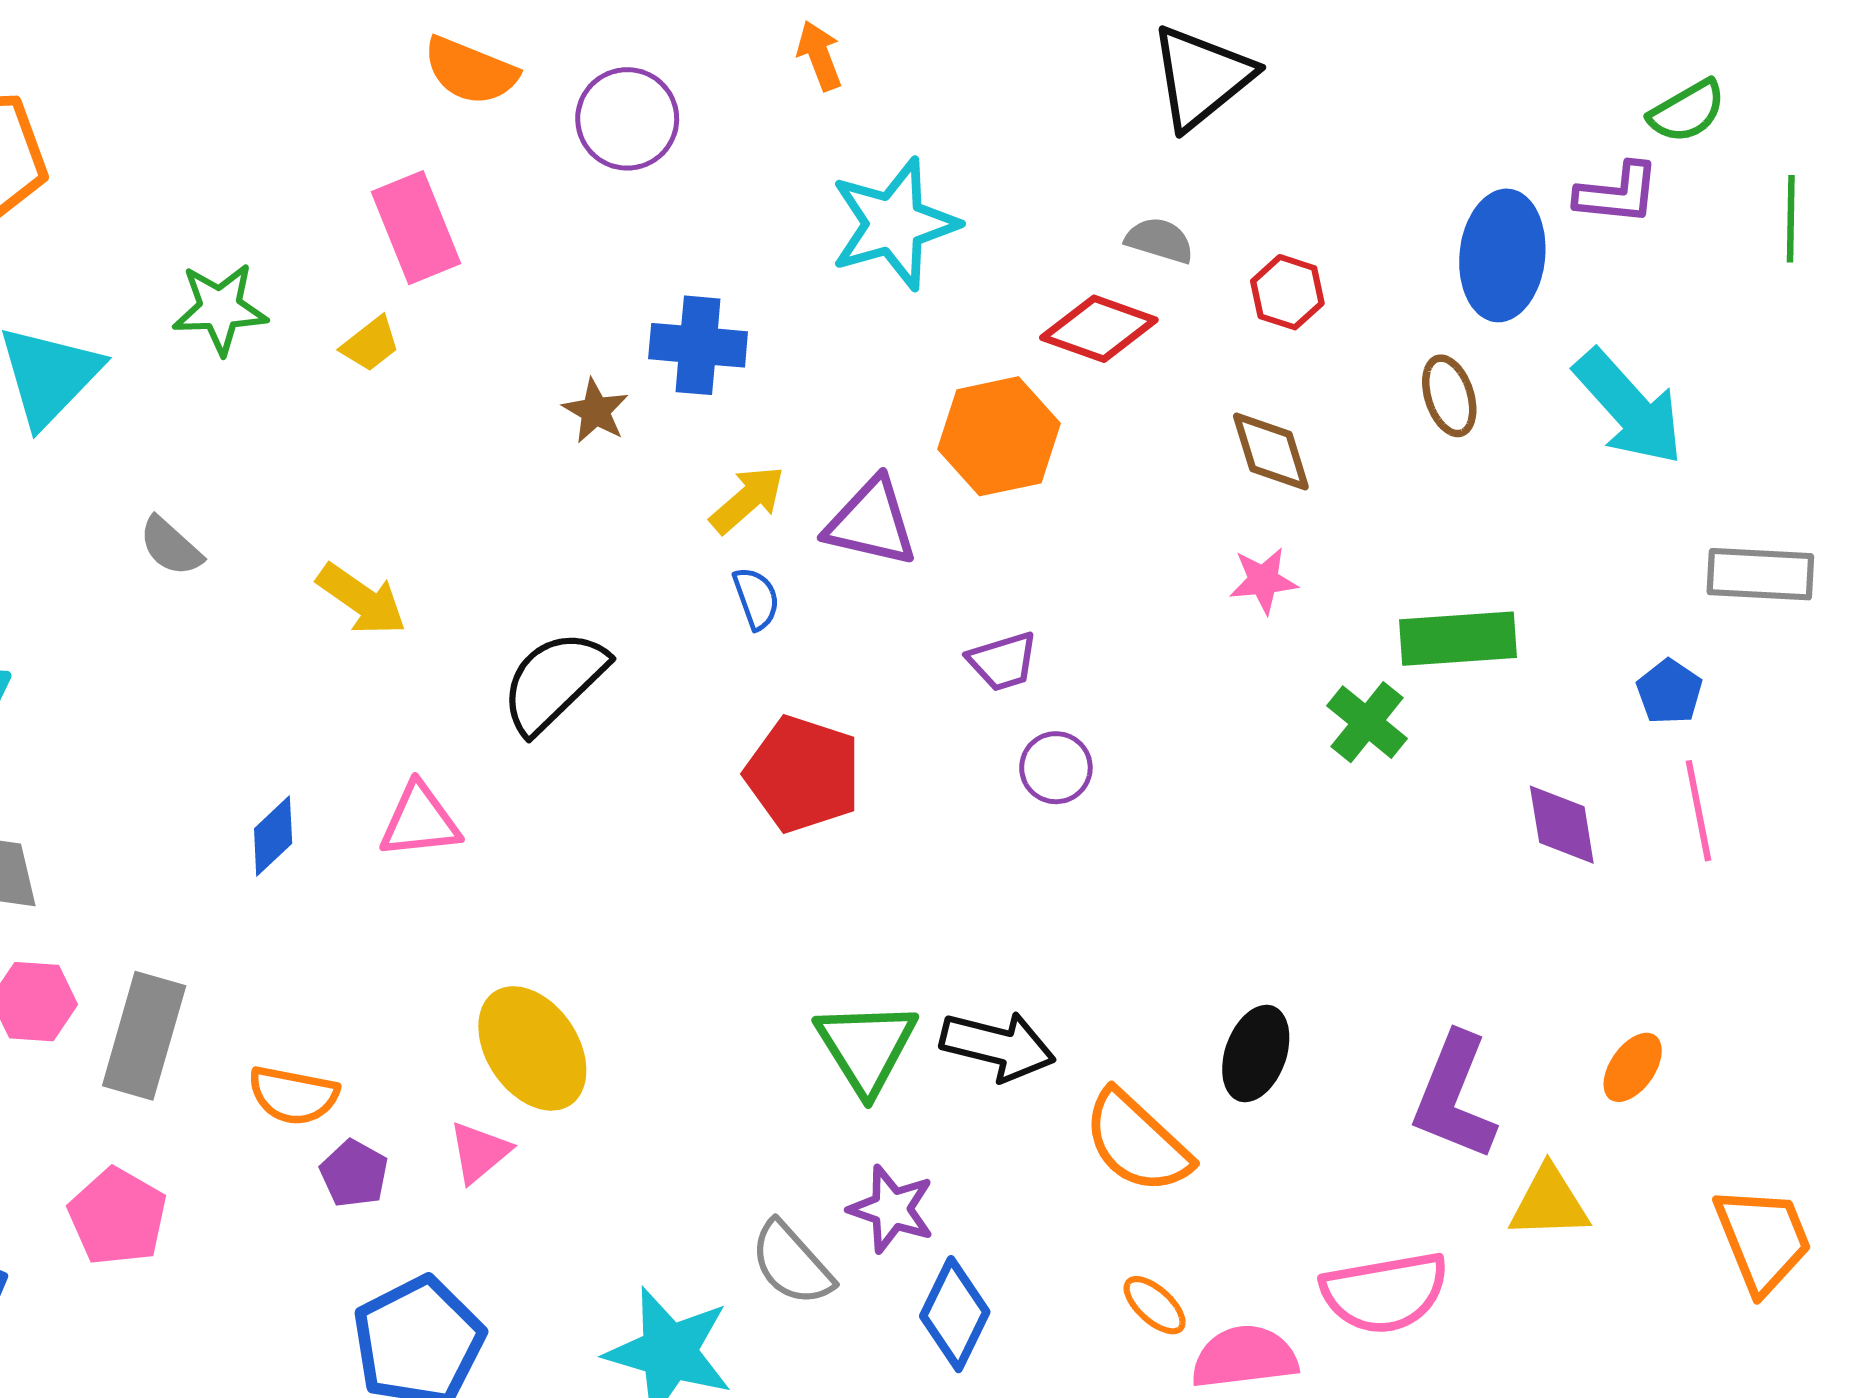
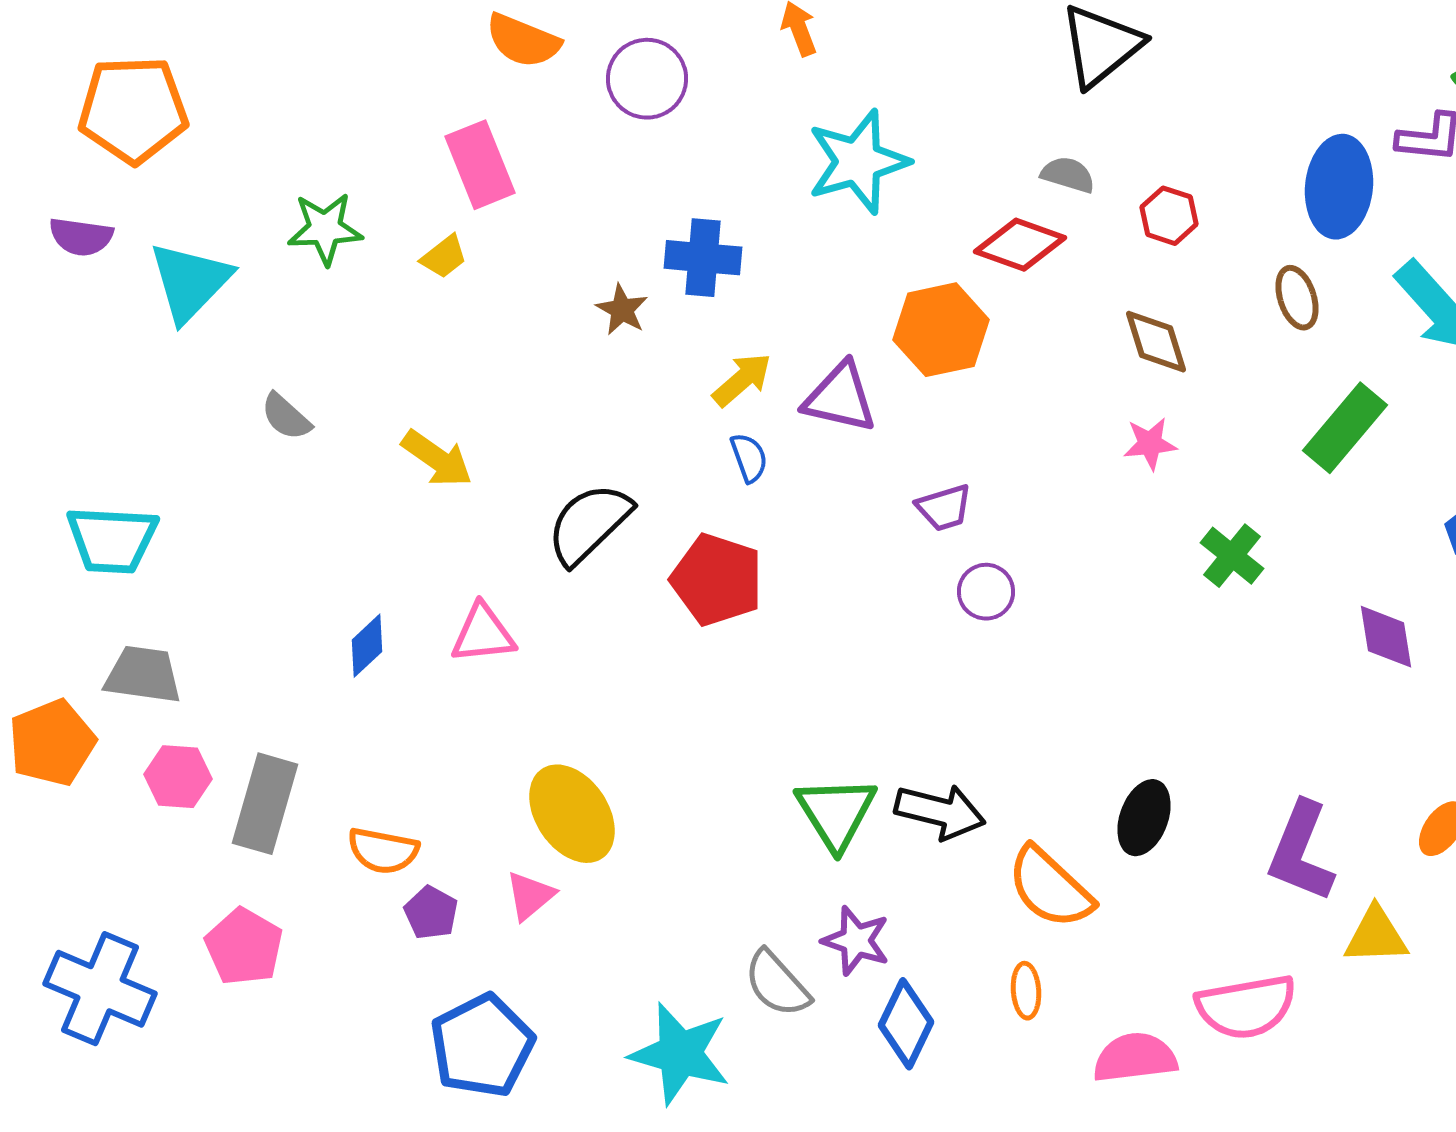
green rectangle: (1458, 639) -> (1345, 428), moved, turned -46
red pentagon: (803, 774) -> (717, 580), moved
orange ellipse: (1155, 1305) -> (1026, 991), moved, turned 44

